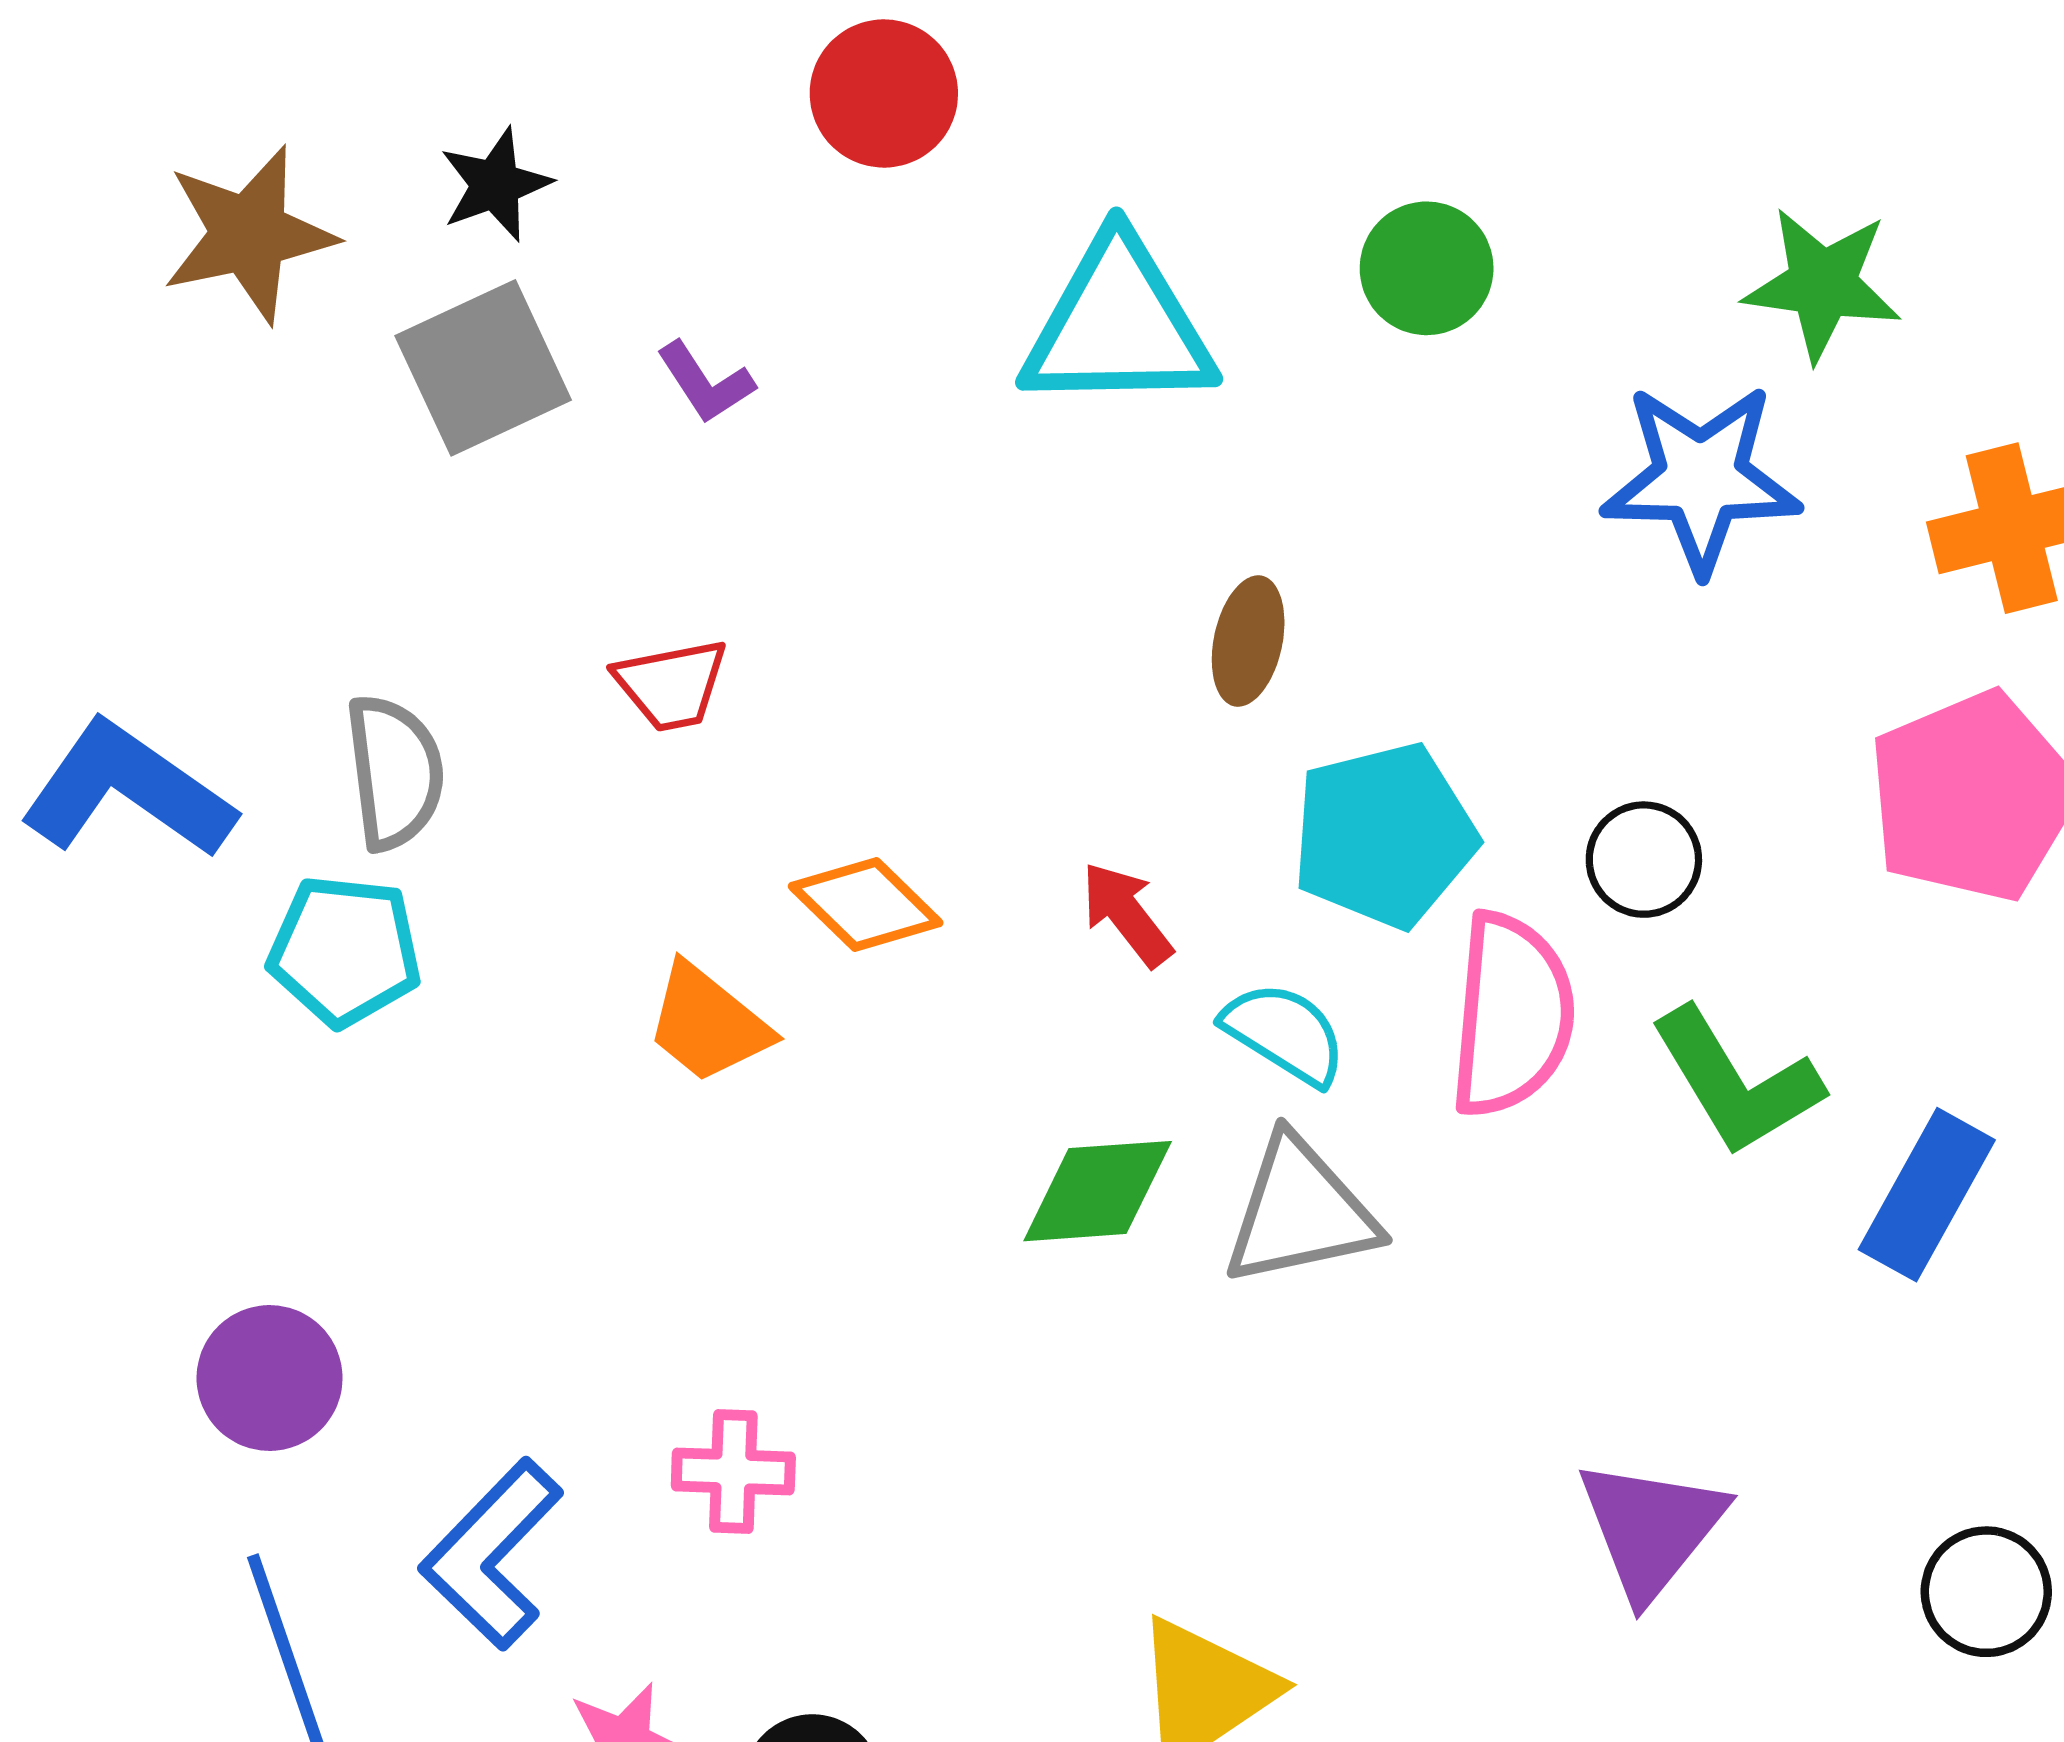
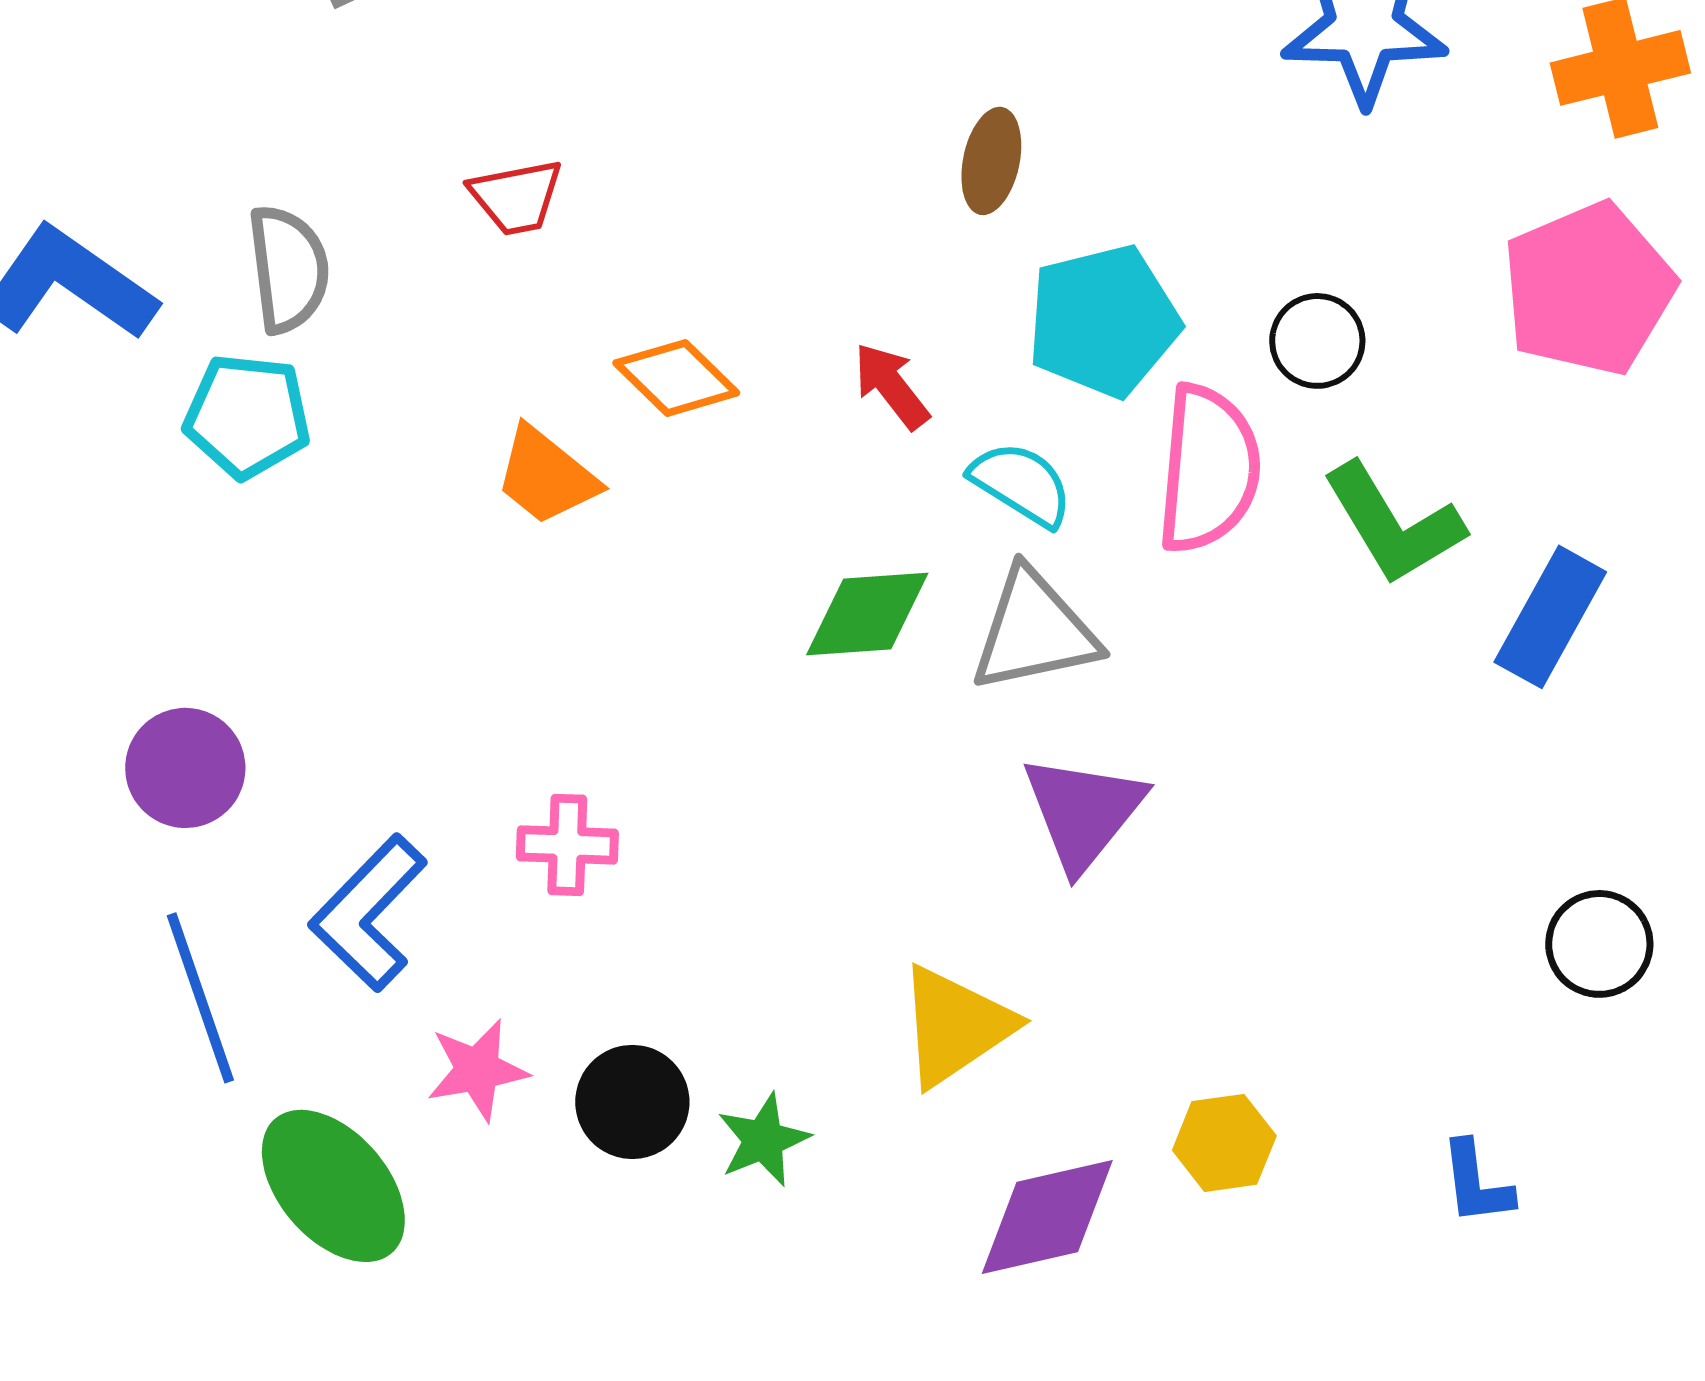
purple triangle: (1651, 1529) -> (1083, 812), moved

